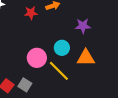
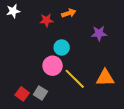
cyan circle: (62, 48) -> (62, 47), moved
orange triangle: (86, 58) -> (105, 78), moved

